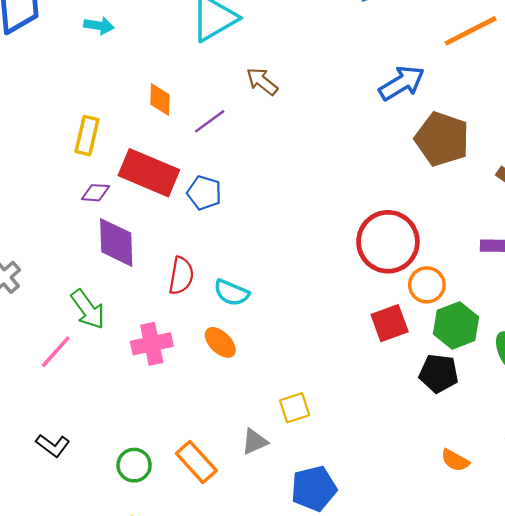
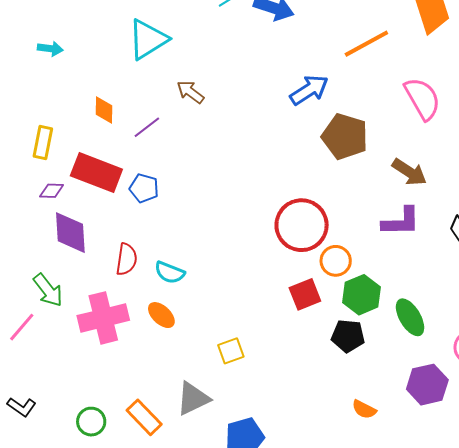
pink cross: (152, 344) -> (103, 318), size x1.4
yellow square: (295, 408) -> (231, 351), moved
gray triangle: (254, 442) -> (193, 398), size x1.5

